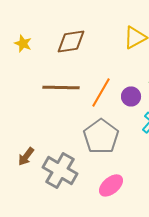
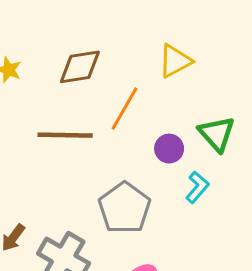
orange line: (101, 92) -> (125, 108), moved

